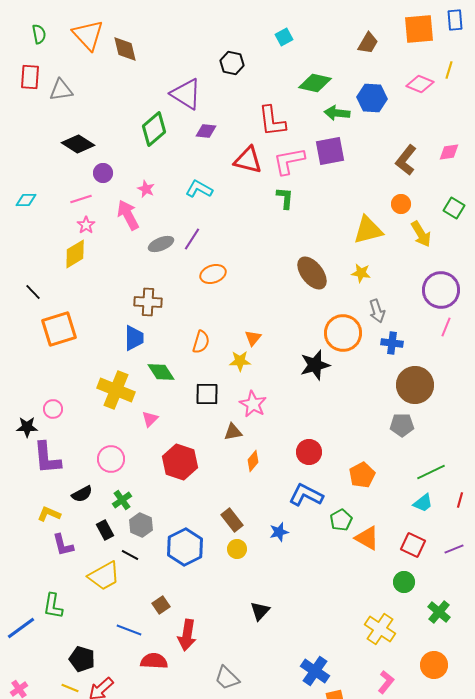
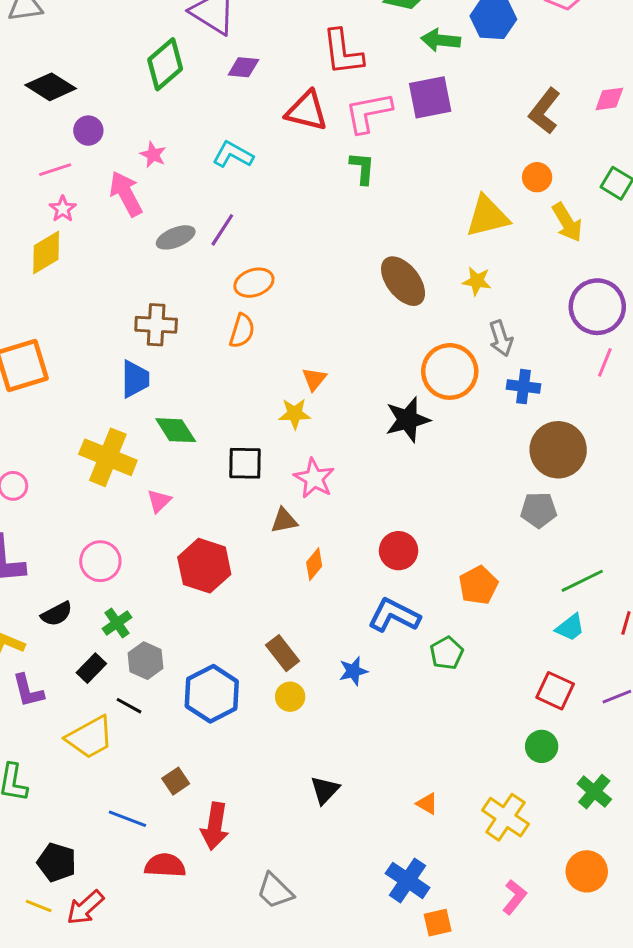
orange semicircle: (201, 342) -> (242, 331), moved
black rectangle: (105, 530) -> (91, 668), turned 72
orange triangle: (367, 538) -> (427, 804), moved, size x0.6

